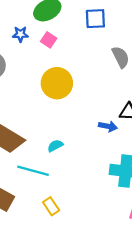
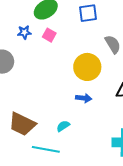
yellow circle: (57, 83) -> (87, 67), moved
blue arrow: (108, 126) -> (84, 98), moved

